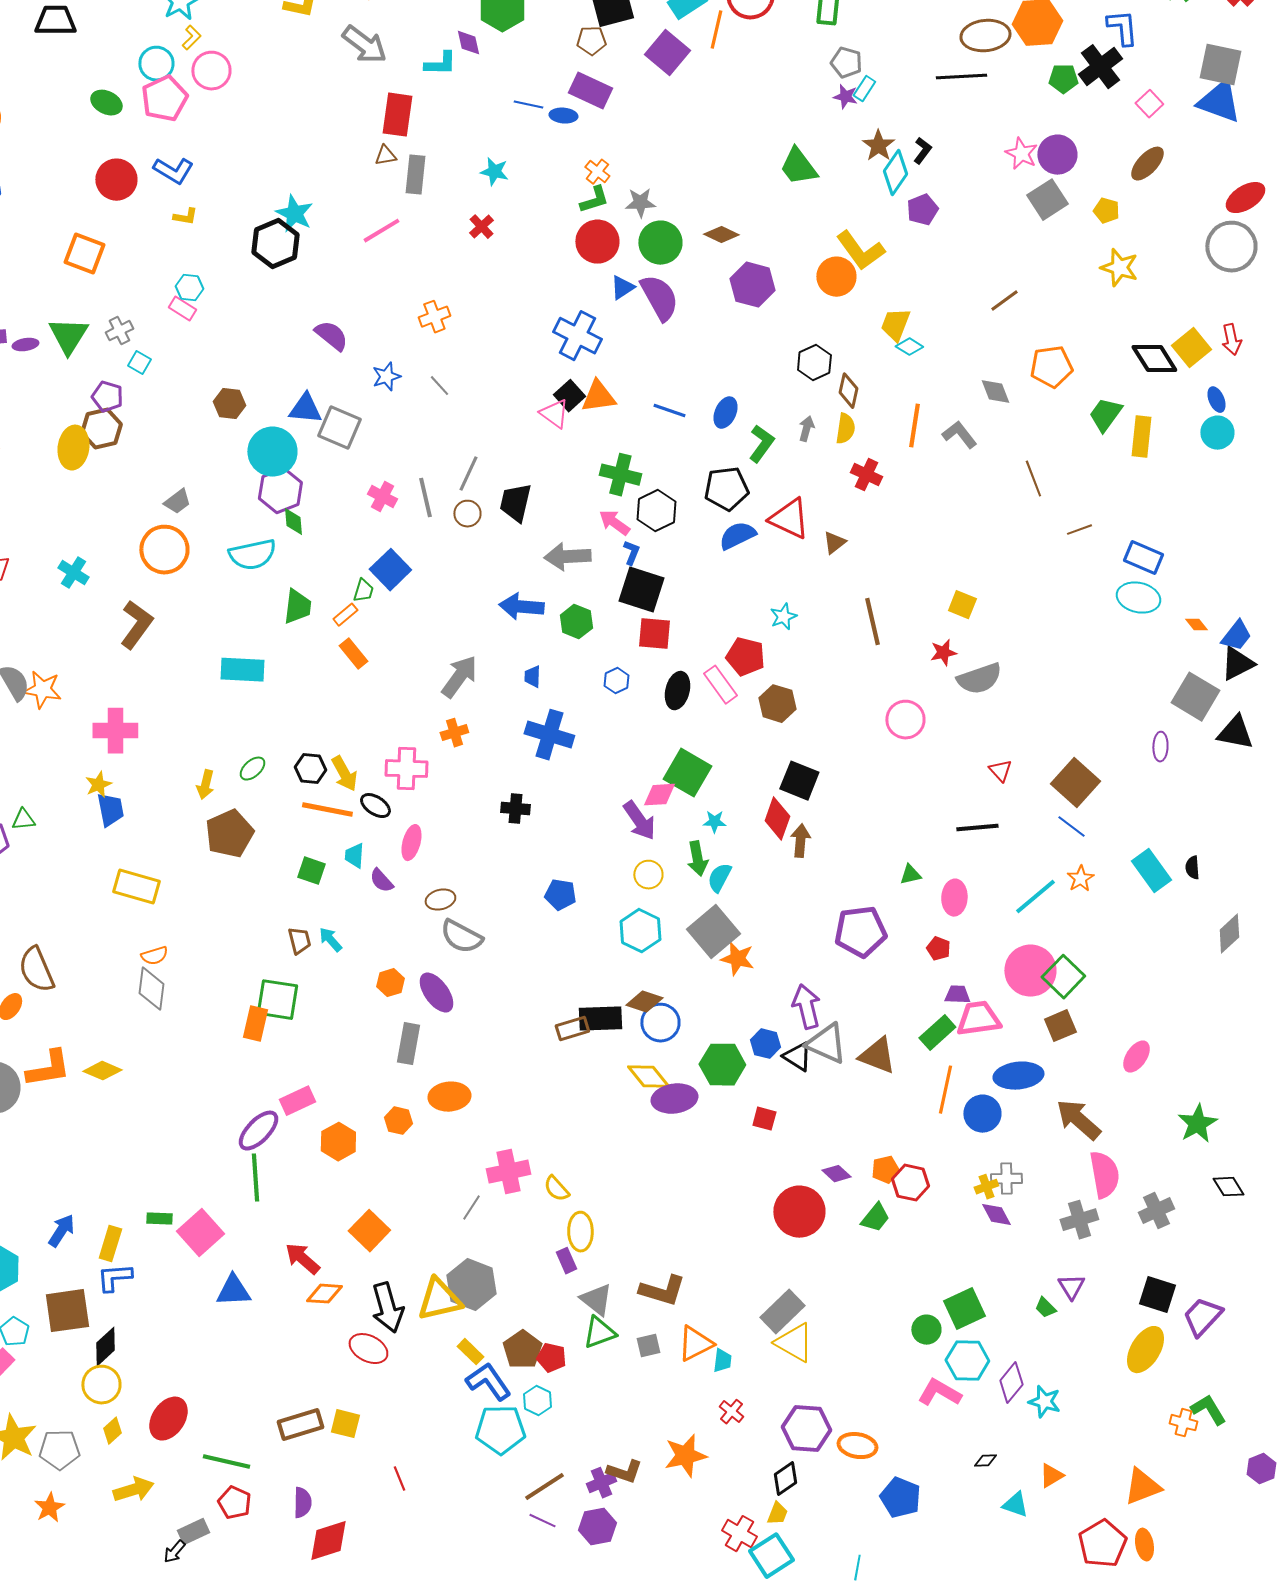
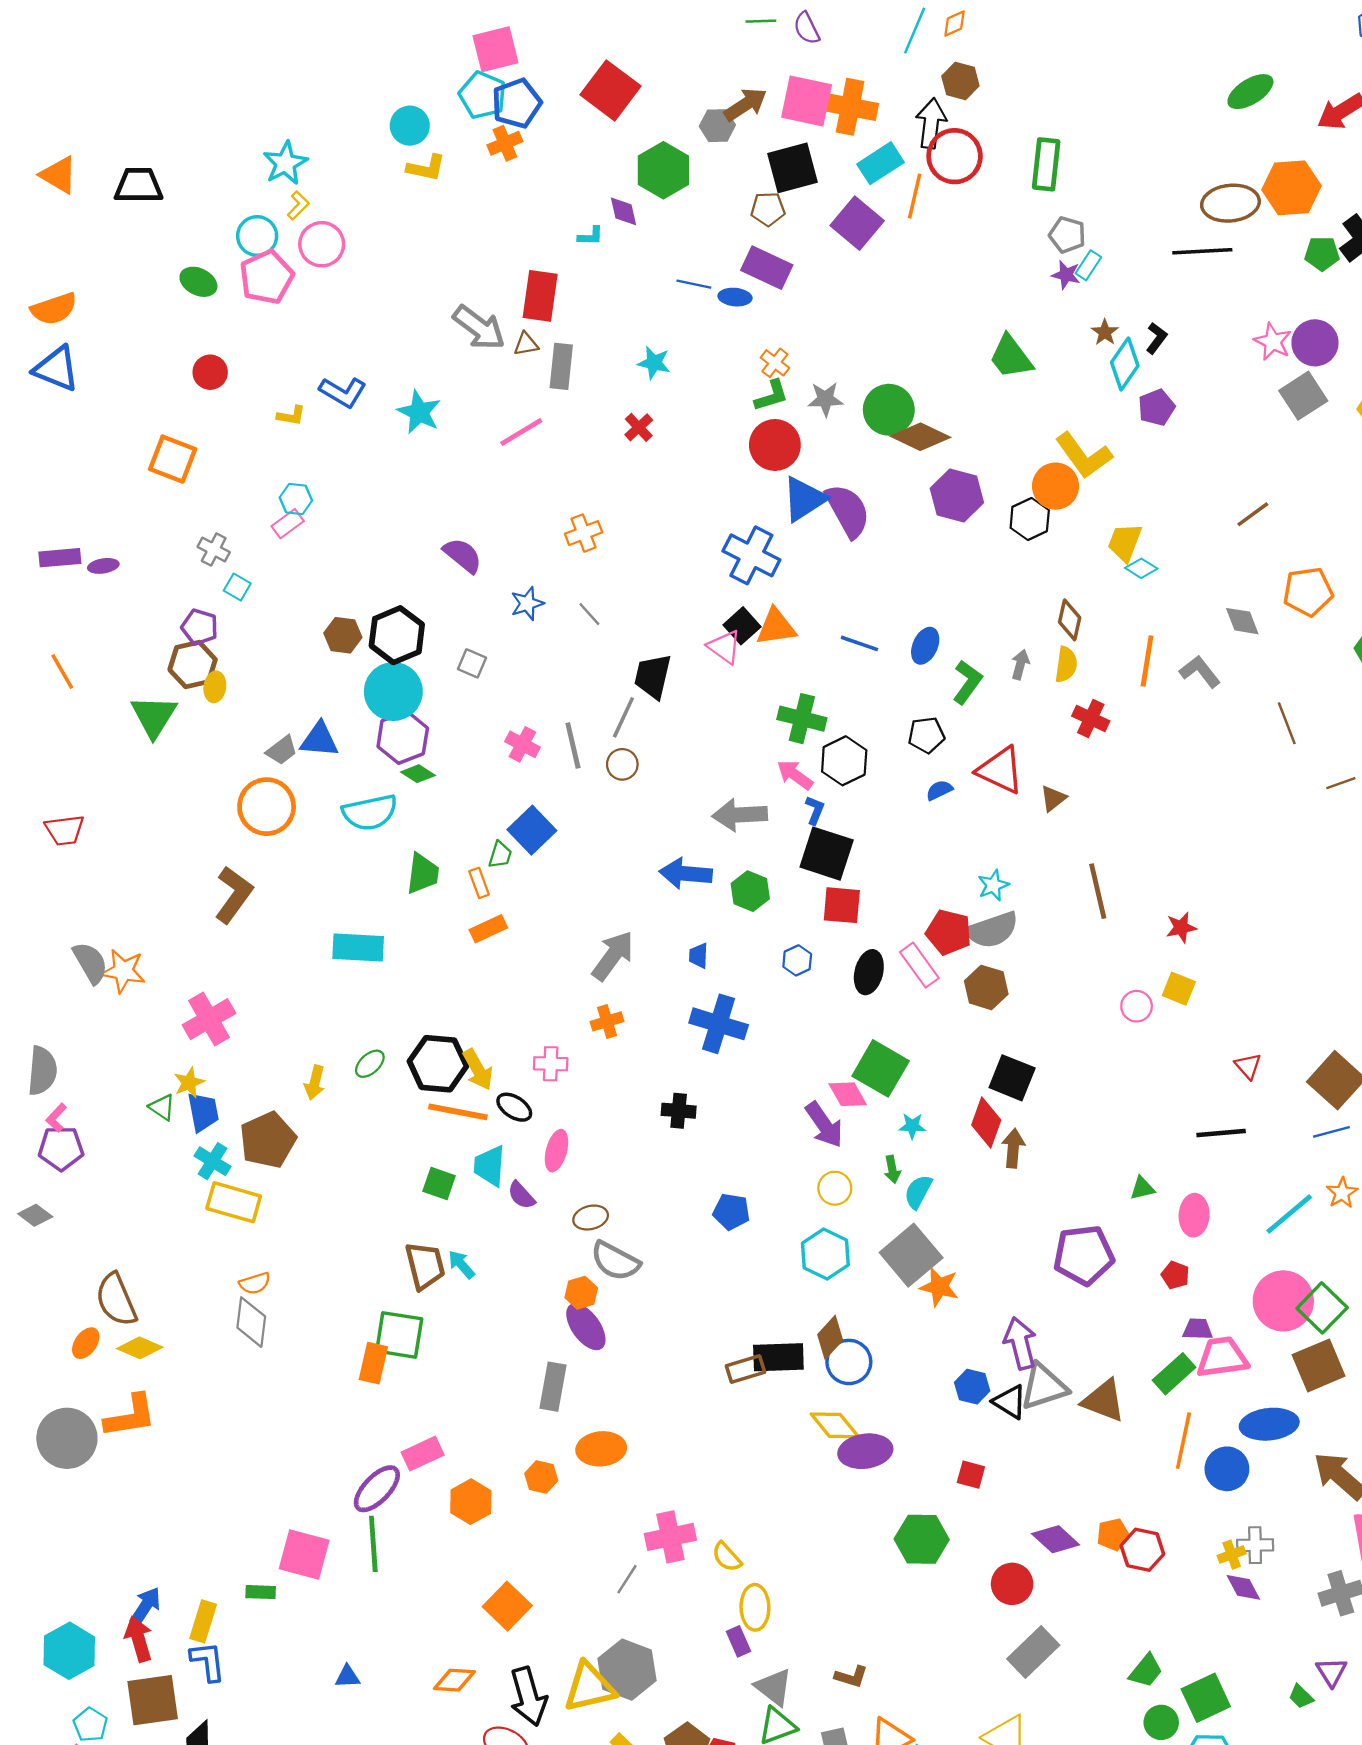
gray arrow: (364, 45) -> (479, 328), moved
cyan L-shape: (440, 64) -> (591, 236), size x0.7
brown star: (878, 146) -> (1105, 332), size x0.7
blue L-shape: (173, 171) -> (343, 392), moved
red circle: (116, 180) -> (210, 372), size x0.7
brown diamond: (721, 235) -> (920, 437), size x1.4
green circle: (660, 243) -> (889, 410), moved
black hexagon: (275, 244) -> (397, 635), moved
blue triangle: (622, 288) -> (804, 499), size x1.6
pink rectangle: (182, 309) -> (288, 524), turned -68
gray cross: (119, 331) -> (214, 549), turned -36
green triangle: (68, 336) -> (154, 716), moved
black hexagon: (814, 363) -> (1030, 519), moved
blue triangle: (305, 409) -> (319, 740), moved
gray square: (339, 428) -> (472, 663), size x0.6
yellow ellipse: (73, 448) -> (215, 687), moved, size x0.6
black pentagon: (726, 489) -> (926, 735), size x0.7
black trapezoid: (515, 503) -> (653, 676), moved
green diamond: (293, 522) -> (418, 774), turned -52
blue semicircle: (737, 536) -> (939, 790), size x0.6
cyan cross: (73, 573) -> (213, 1161), moved
yellow square: (962, 605) -> (1179, 989), moved
orange rectangle: (345, 615) -> (479, 883), turned -70
orange rectangle: (353, 654) -> (488, 929), turned -76
gray semicircle: (979, 679) -> (992, 930), moved
pink circle: (905, 720) -> (1137, 1006), size x0.7
pink cross: (115, 731) -> (209, 1019), turned -30
black hexagon: (310, 769) -> (438, 1064), size x1.6
pink cross: (406, 769) -> (551, 1064), size x0.7
pink diamond: (659, 795) -> (848, 1094), turned 64
green triangle: (23, 820) -> (162, 1107), moved, turned 40
blue line: (1071, 827) -> (1331, 1132), turned -52
brown pentagon: (229, 834) -> (268, 1140), moved
cyan trapezoid: (354, 856) -> (490, 1166), size x1.4
green arrow: (697, 859) -> (892, 1169), size x0.7
brown trapezoid: (299, 941) -> (425, 1266), size x1.5
orange hexagon: (390, 983) -> (581, 1293), moved
brown diamond: (644, 1002) -> (830, 1337), turned -66
brown square: (1060, 1026) -> (1319, 1365), size x1.4
gray triangle: (826, 1044) -> (1044, 1387), turned -42
green hexagon: (722, 1065) -> (922, 1539), moved
yellow diamond: (102, 1071) -> (140, 1348), moved
purple diamond: (836, 1174) -> (1056, 1539), size x1.4
red circle: (799, 1212) -> (1012, 1584), size x0.7
green trapezoid: (875, 1218) -> (1146, 1671), moved
pink square: (200, 1233) -> (304, 1555), moved, turned -33
red arrow: (302, 1259) -> (139, 1639), moved, turned 33
blue L-shape: (114, 1278) -> (208, 1661), turned 87
blue triangle: (233, 1291) -> (348, 1677), size x0.6
brown L-shape: (662, 1291) -> (851, 1677), size x0.6
gray rectangle: (782, 1312) -> (1033, 1652), moved

